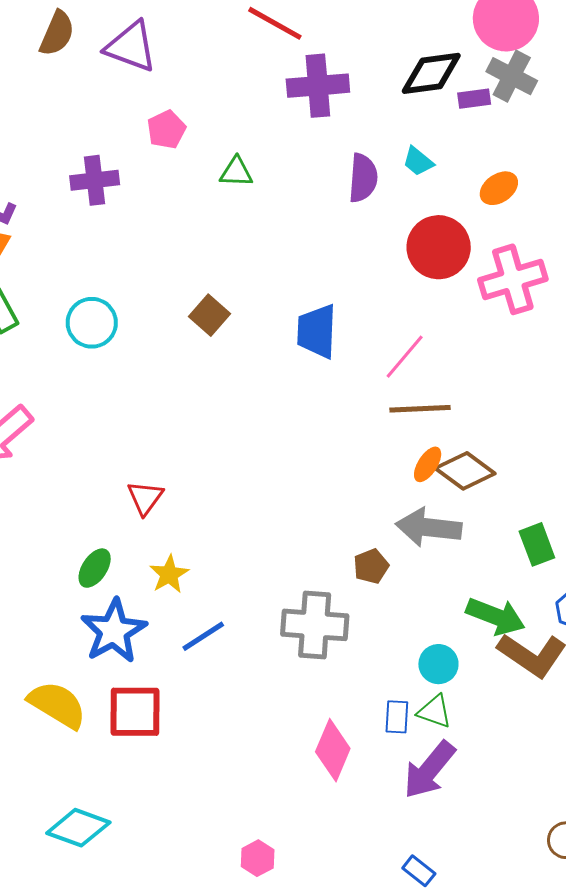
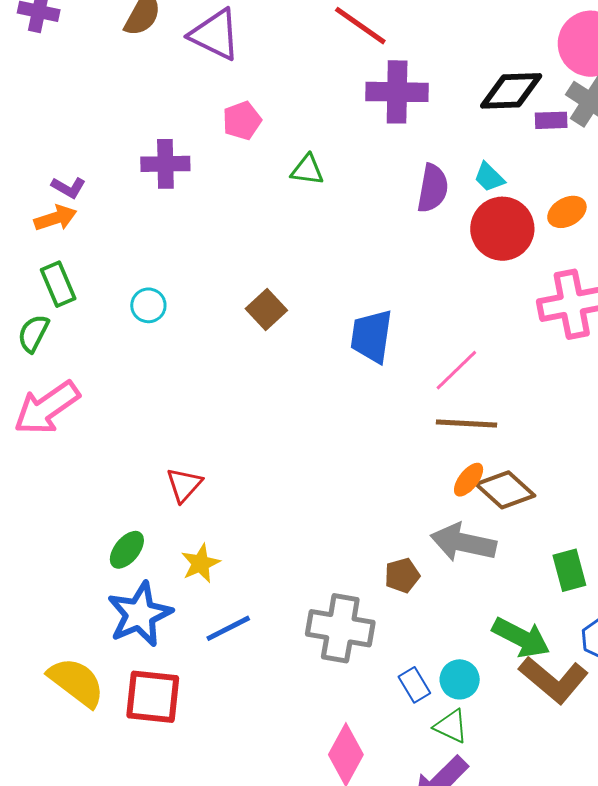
red circle: (439, 247) -> (502, 229), moved
cyan circle: (92, 323) -> (148, 305), size x0.7
blue rectangle: (397, 717) -> (414, 685), moved, turned -40

